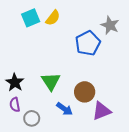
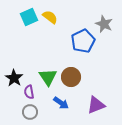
yellow semicircle: (53, 18) -> (50, 17), turned -91
brown circle: (85, 92) -> (71, 77), moved
purple semicircle: (15, 105) -> (29, 92), moved

